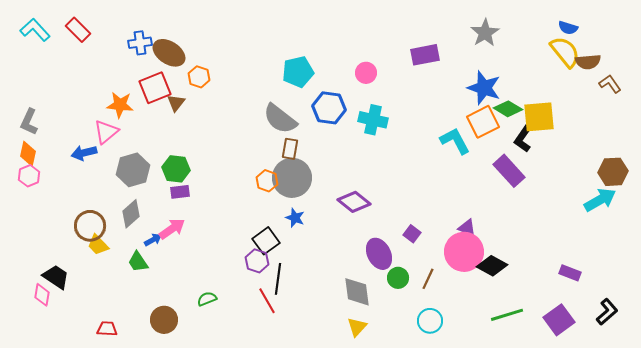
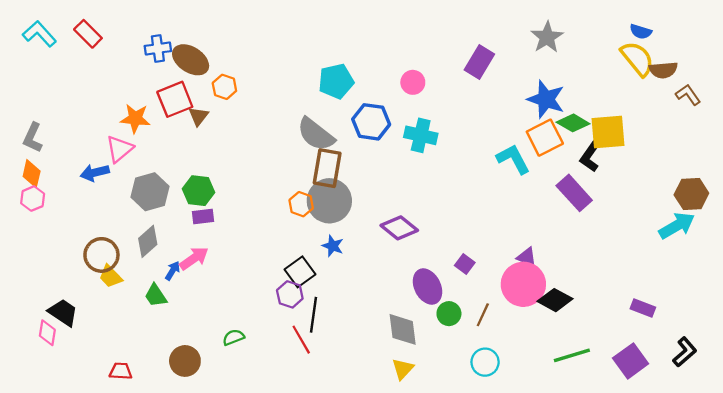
purple rectangle: (425, 55) -> (479, 62), turned -48
brown rectangle: (290, 149) -> (327, 168), size x1.6
blue arrow: (153, 240) -> (173, 271), turned -30

